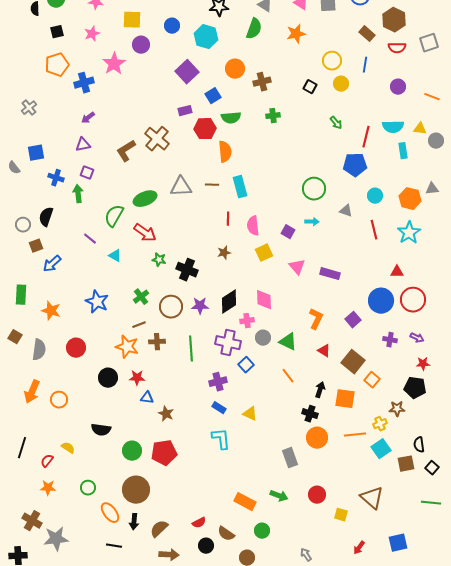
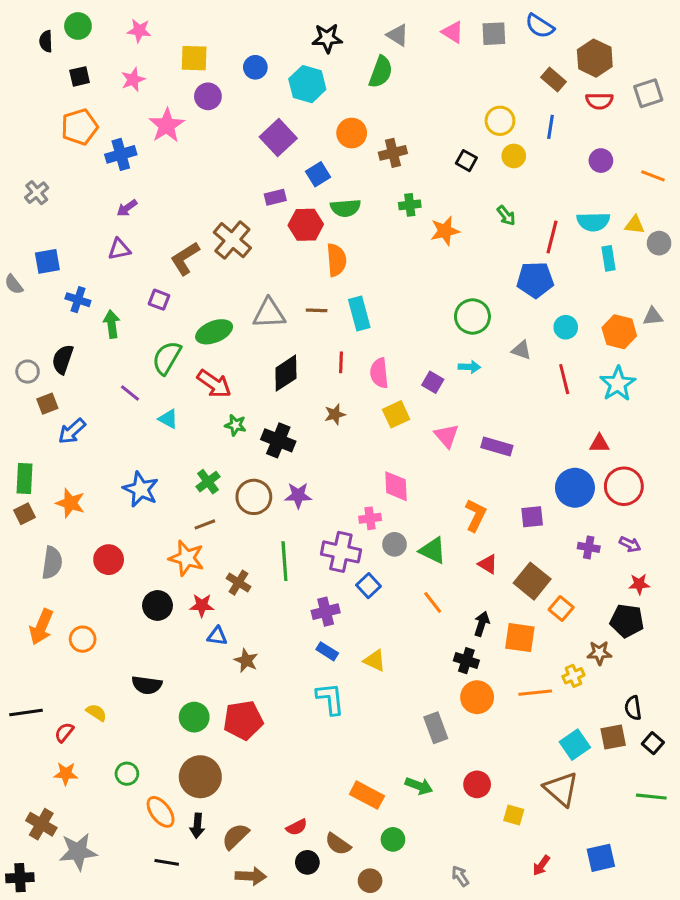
orange star: (296, 34) -> (445, 231), moved
purple square: (87, 173) -> (159, 300), moved
black diamond: (229, 302) -> (286, 373), moved
purple square: (353, 320) -> (532, 517), turned 35
brown square: (15, 337) -> (24, 514), moved, turned 32
brown cross: (157, 342) -> (239, 583), moved, turned 35
black line: (22, 448) -> (26, 713), turned 65
cyan square: (381, 449) -> (575, 745), moved

